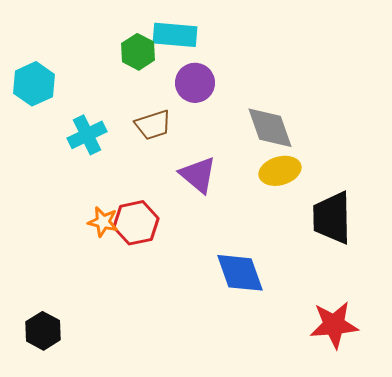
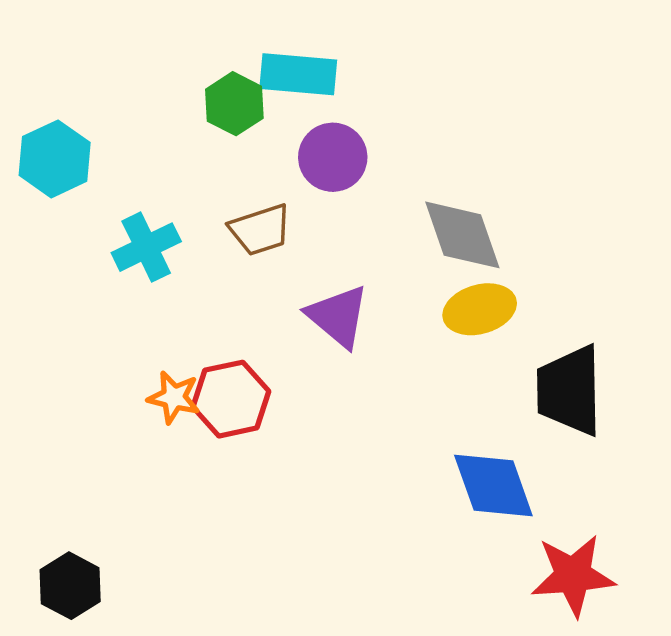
blue diamond: (240, 273) -> (493, 485), moved

